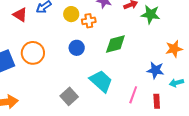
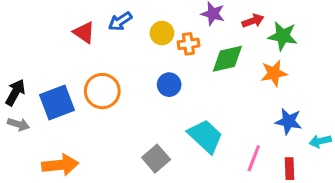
green diamond: (115, 44) -> (227, 59), moved
orange star: (174, 49) -> (274, 73), moved

